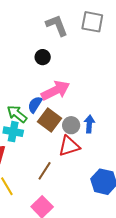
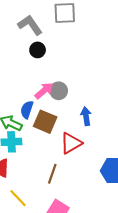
black circle: (43, 57) -> (38, 50), moved
pink arrow: (55, 91) -> (44, 91), size x0.7
gray circle: (71, 125) -> (59, 91), moved

